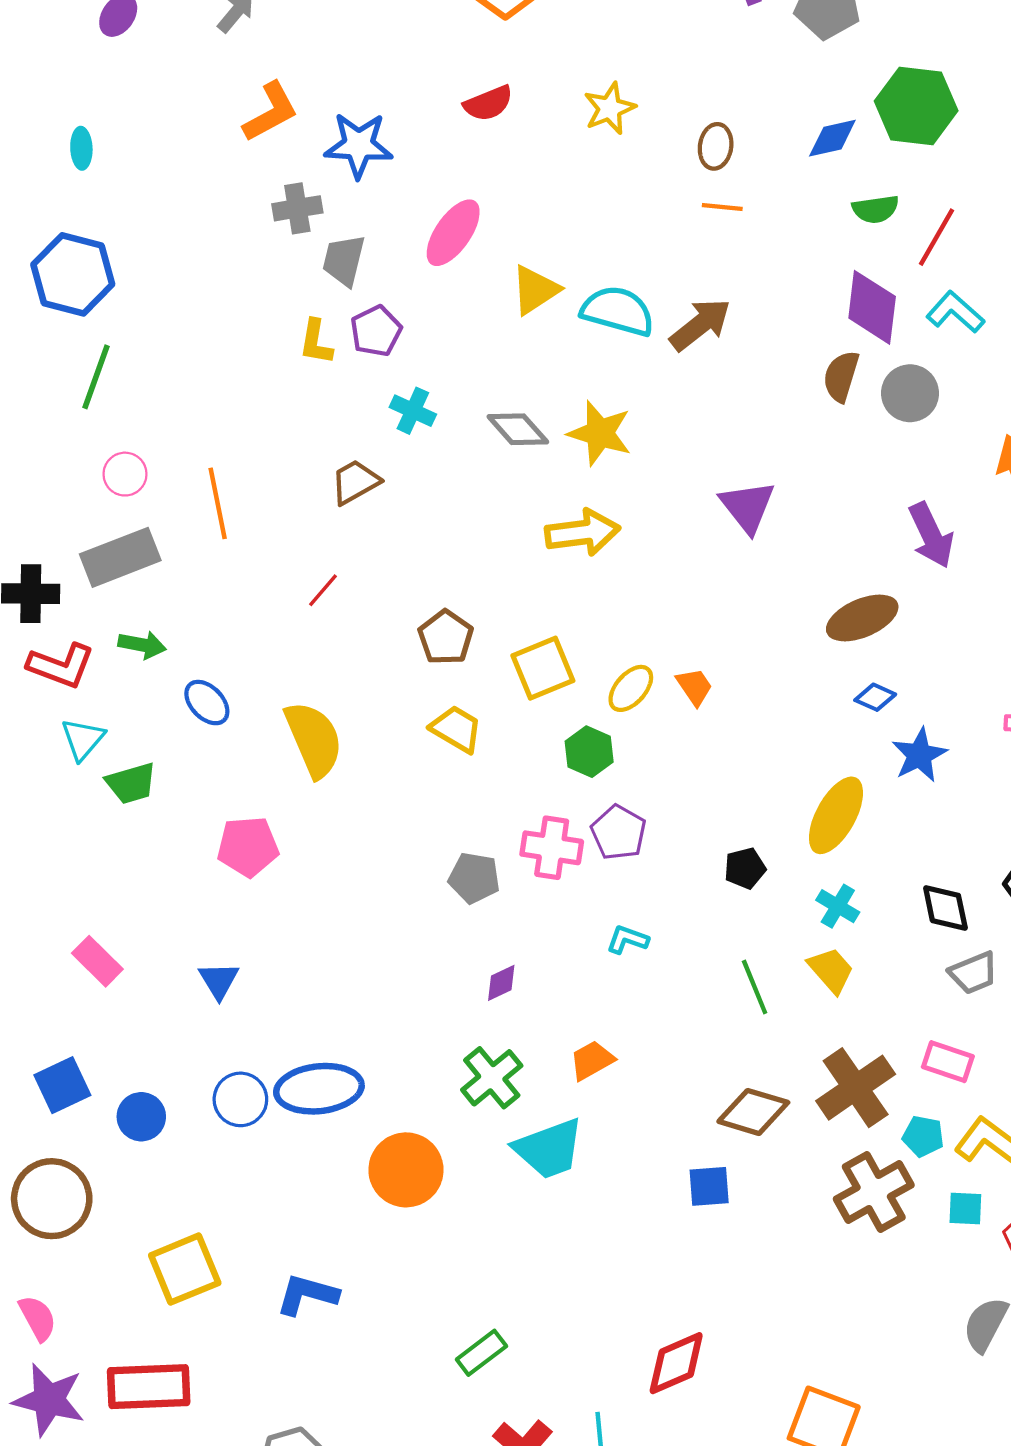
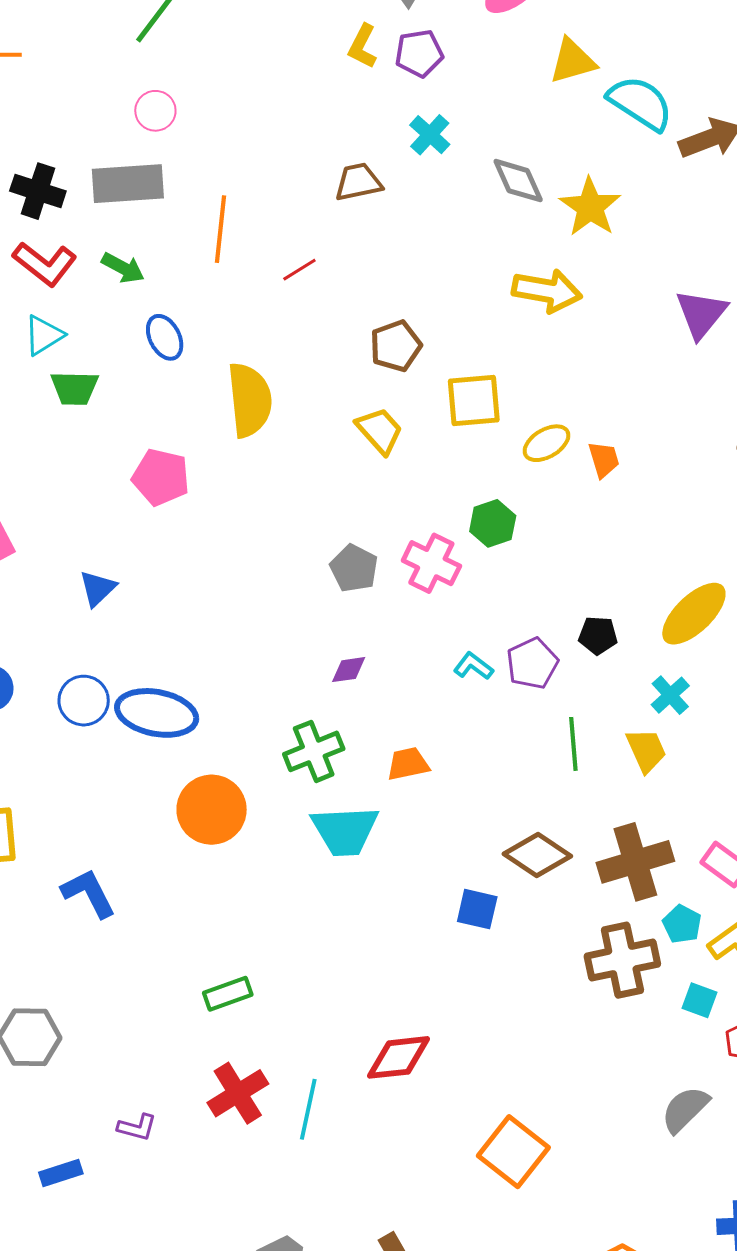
orange line: (218, 503) -> (220, 229), moved
green hexagon: (589, 752) -> (493, 523), moved
purple pentagon: (619, 832) -> (532, 663), moved
blue L-shape: (307, 1295) -> (89, 893), turned 30

